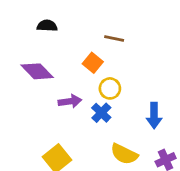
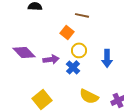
purple diamond: (37, 71) -> (24, 52), moved
blue arrow: (154, 116) -> (107, 58), moved

